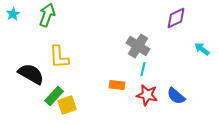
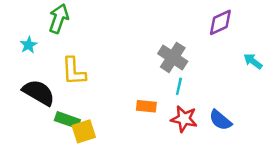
cyan star: (13, 14) -> (29, 45), moved
green rectangle: (54, 96) -> (67, 120), turned 66

